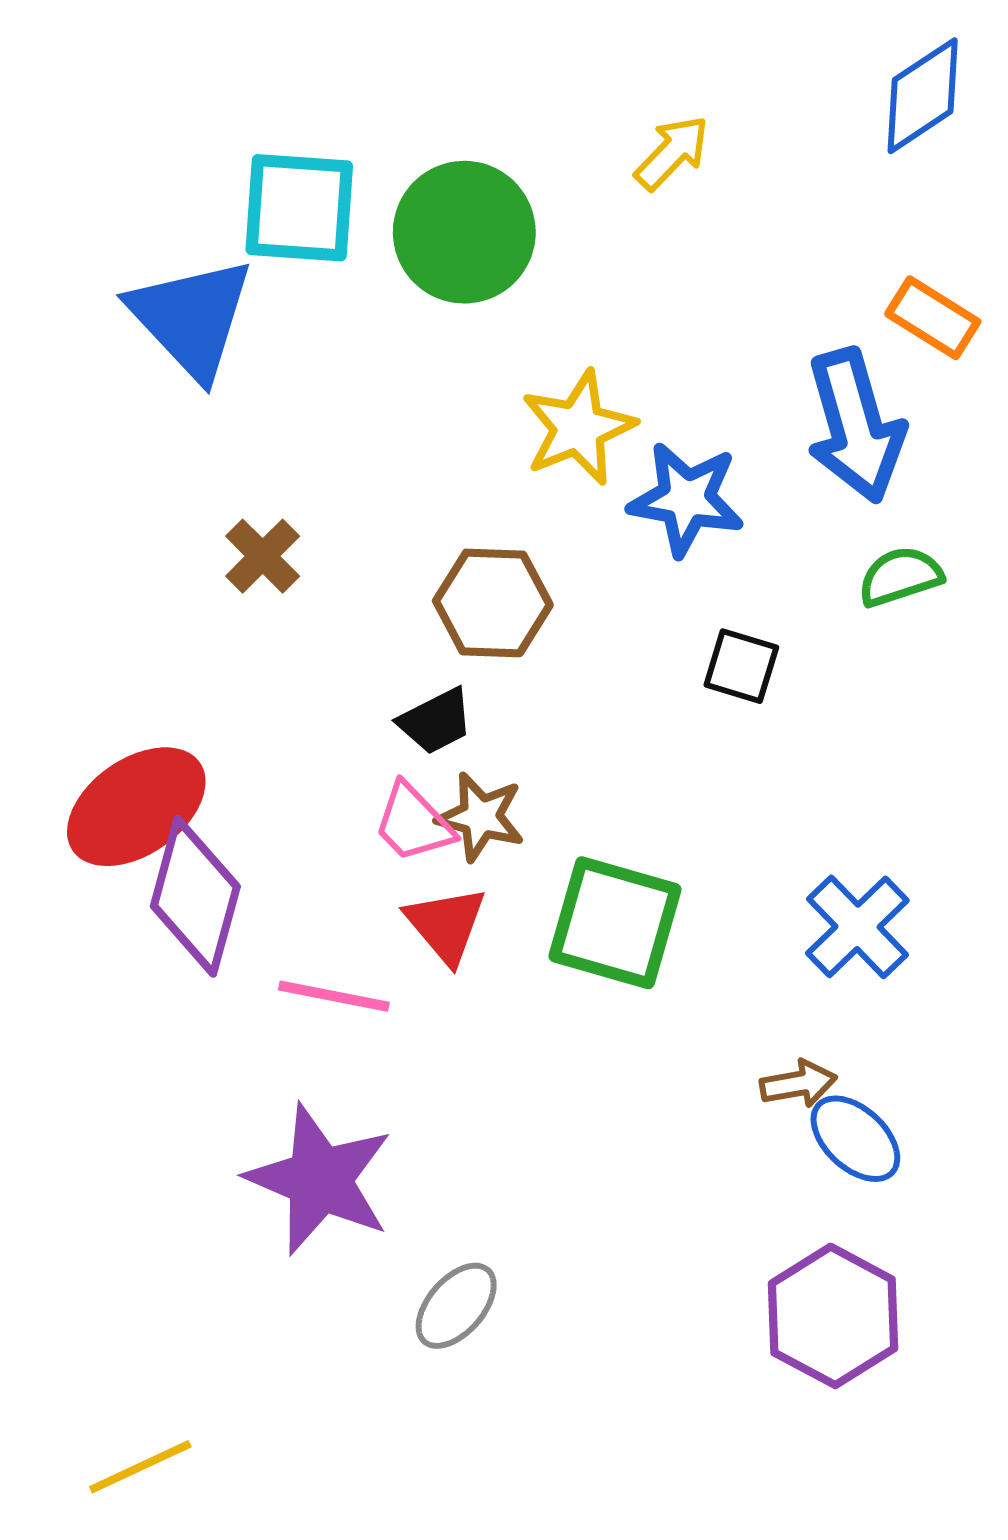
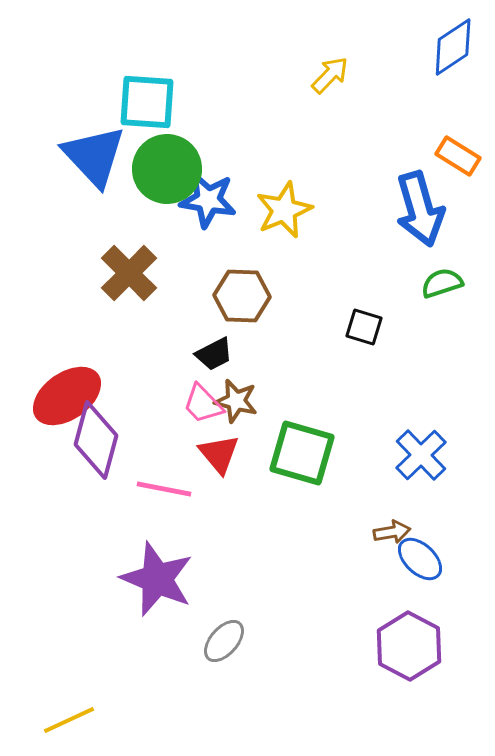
green circle: (464, 232) -> (167, 169), moved
blue star: (686, 499) -> (208, 200), moved
brown cross: (263, 556) -> (129, 273), size x1.5

